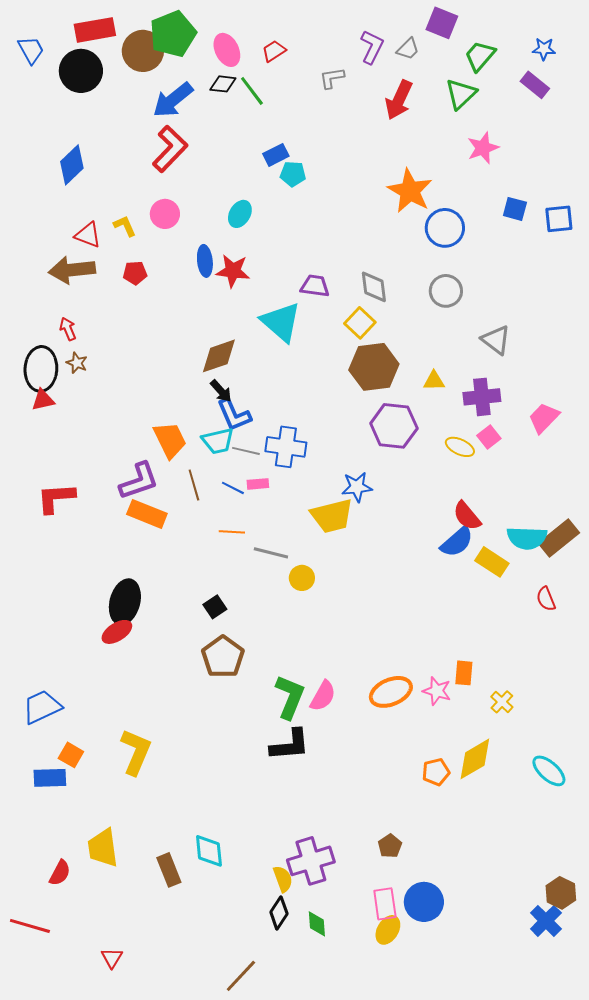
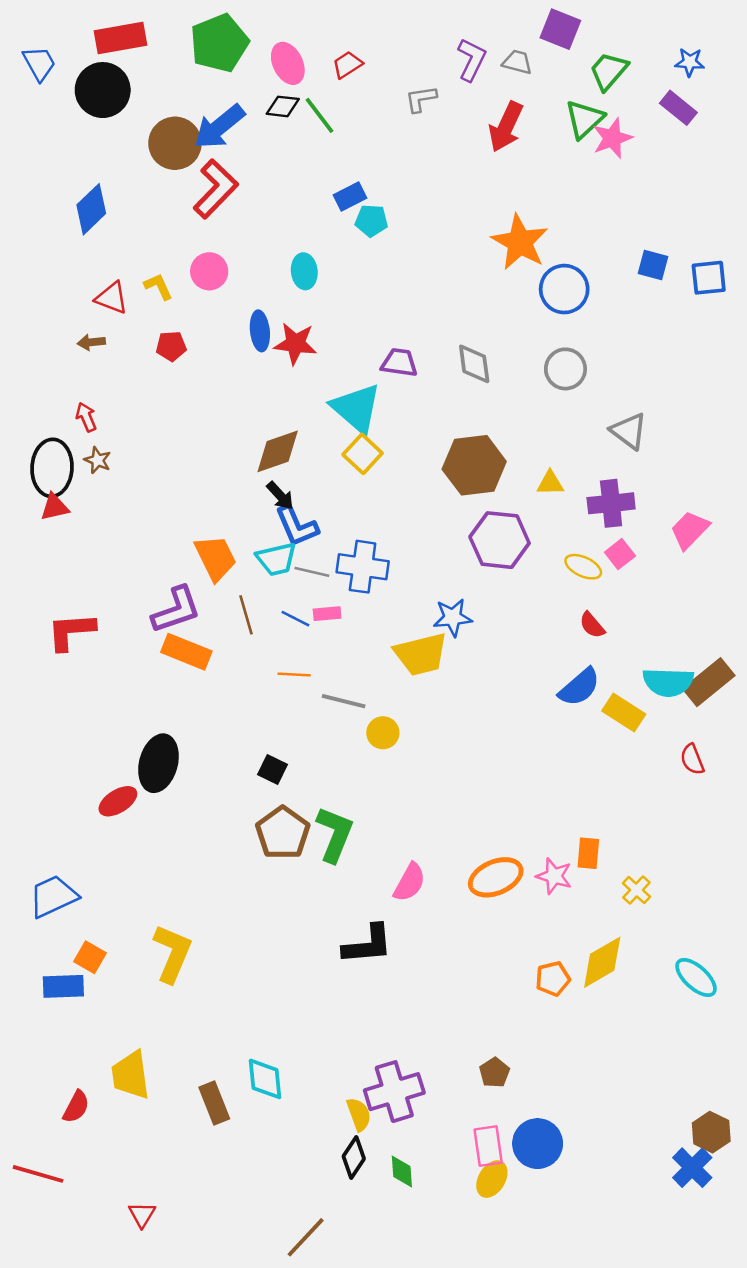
gray trapezoid: (408, 49) -> (517, 62), turned -120
brown circle: (143, 51) -> (175, 143), moved
pink star: (483, 148) -> (612, 138), moved
cyan ellipse: (240, 214) -> (304, 271), turned -36
brown arrow: (72, 270) -> (91, 342), size x0.5
yellow square: (360, 323) -> (363, 454), moved
red semicircle: (467, 516) -> (592, 625), moved, size x0.7
black square: (215, 607) -> (273, 770), turned -30
red ellipse: (117, 632) -> (118, 801), moved
green L-shape: (290, 697) -> (335, 834), moved

